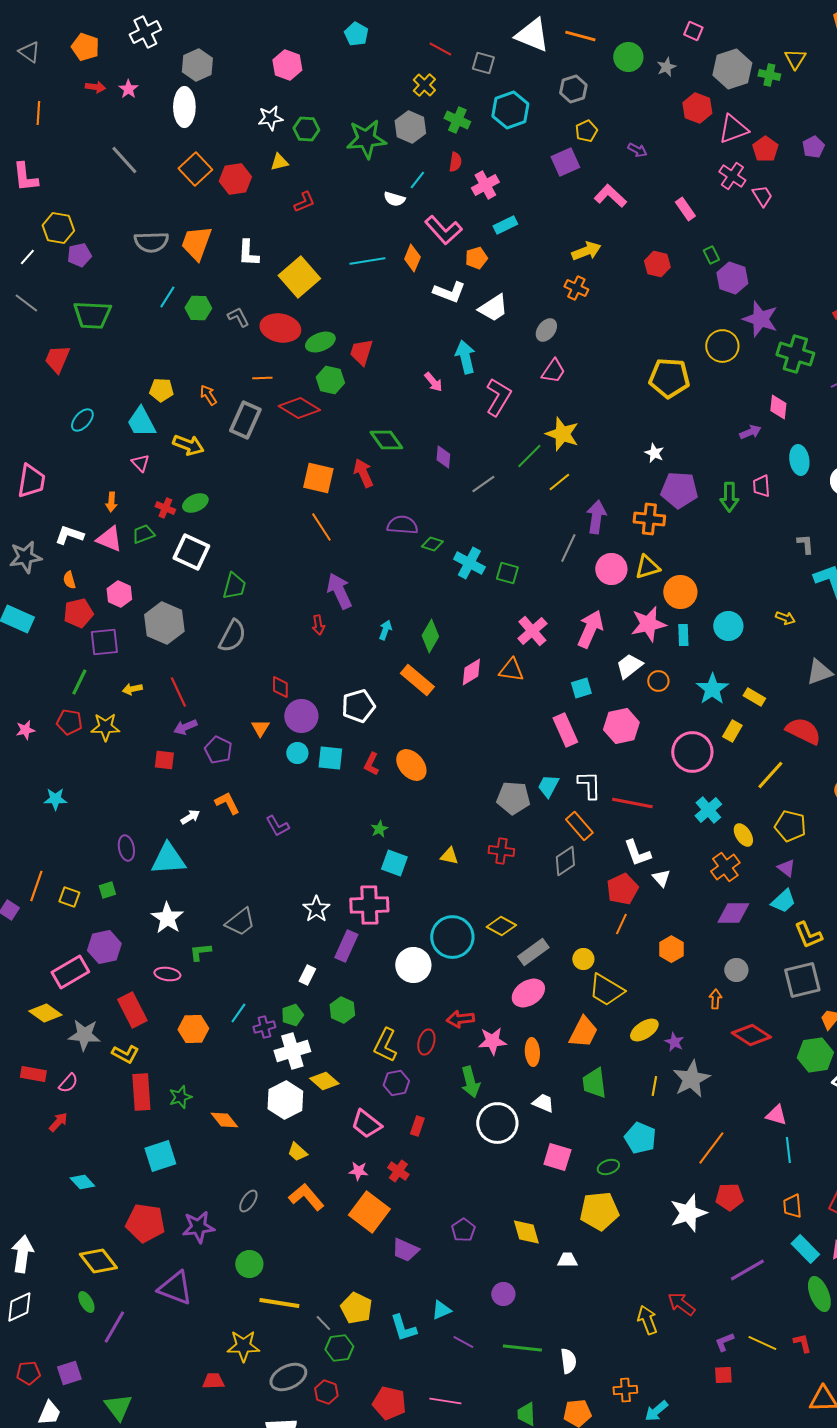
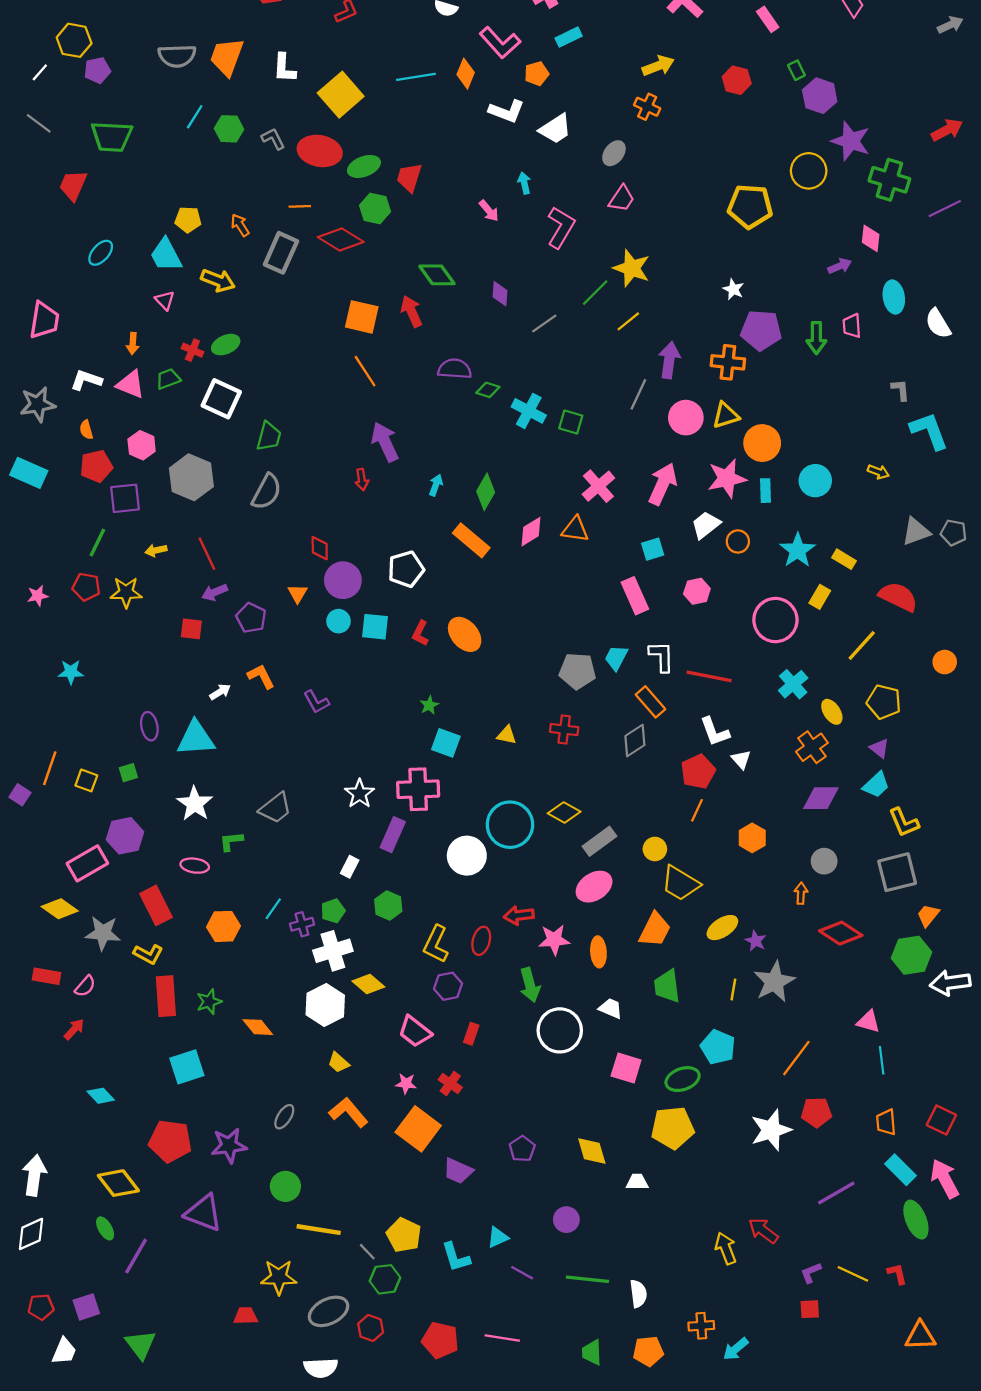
cyan arrow: (465, 357) -> (524, 183), size x0.6
pink hexagon: (621, 726) -> (697, 591), size x0.7
green ellipse: (608, 1167) -> (683, 1079), size x1.4

